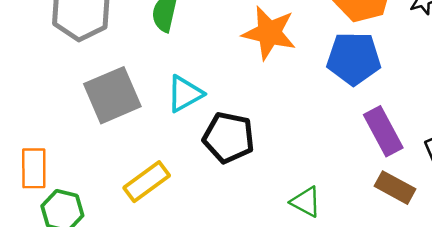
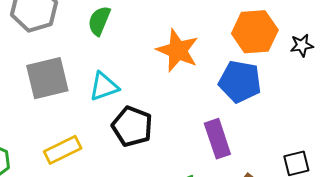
purple rectangle: (383, 131) -> (217, 139), moved

